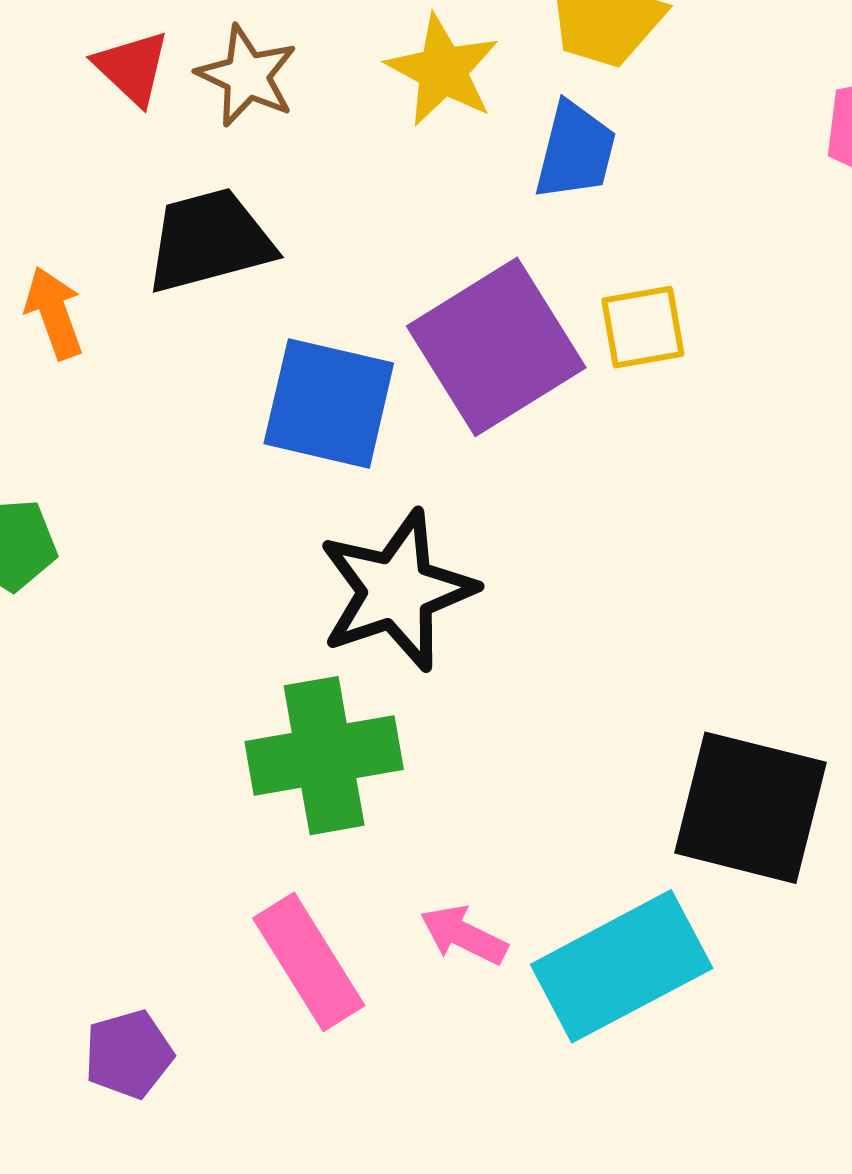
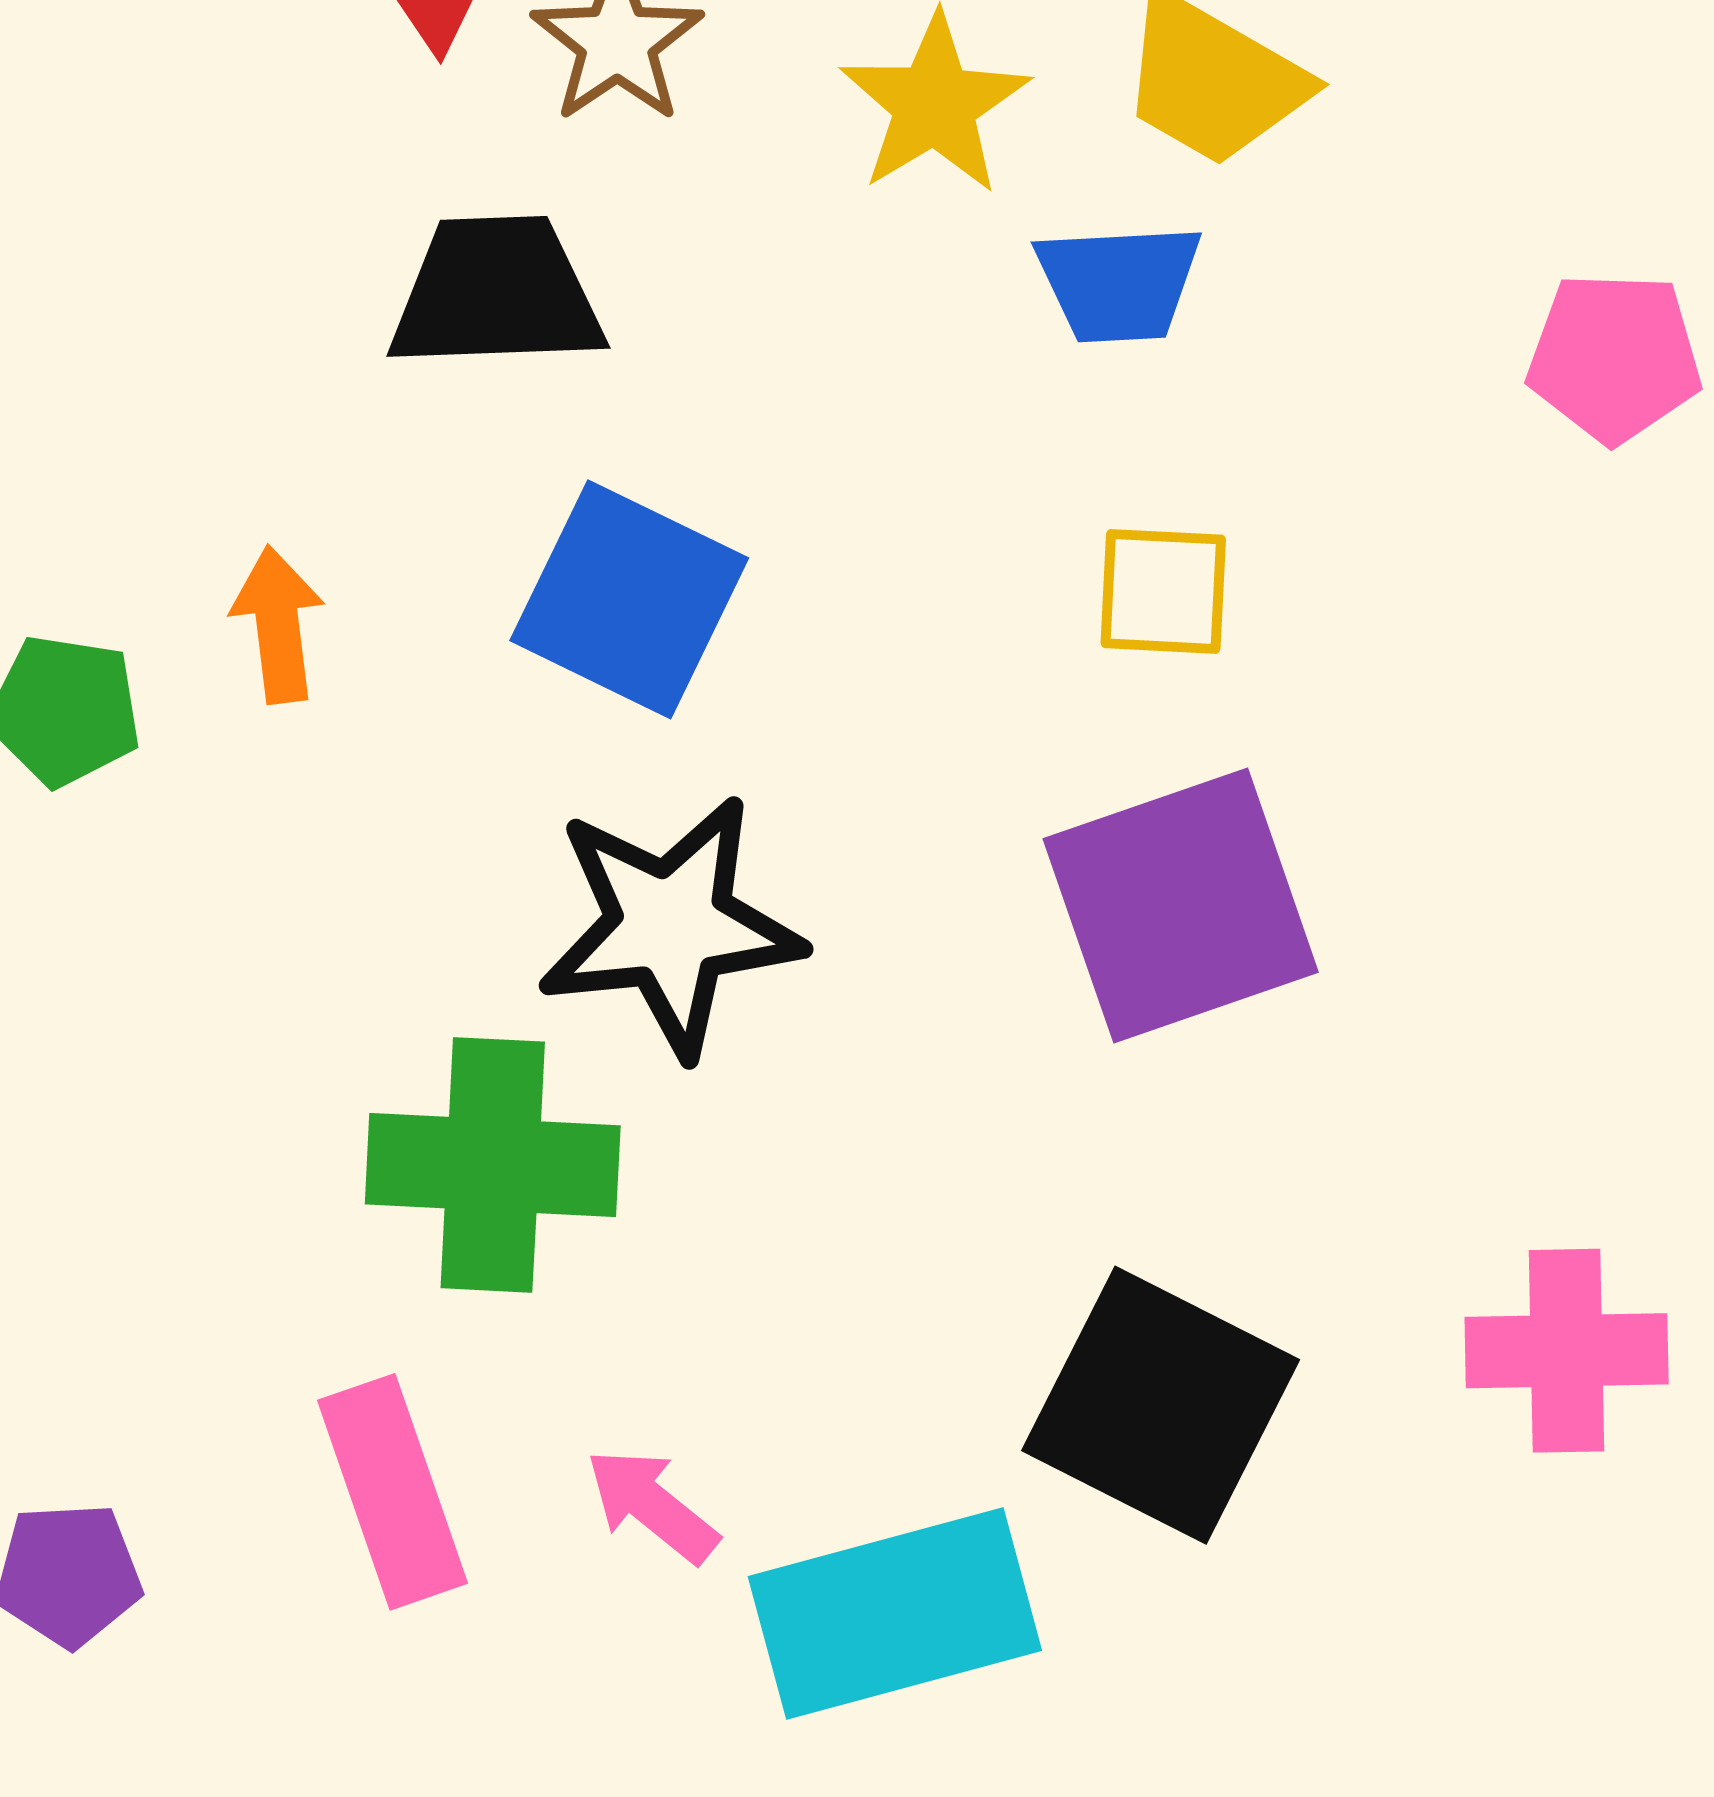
blue trapezoid: (575, 151) -> (1119, 283), turned 60
orange arrow: (54, 313) -> (278, 624), moved
purple square: (496, 347) -> (1181, 906), moved

